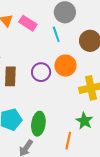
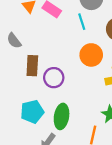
purple circle: (41, 72) -> (54, 78), moved

